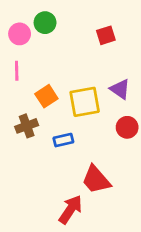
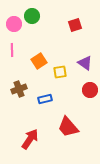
orange square: (46, 96) -> (39, 61), moved
yellow square: (85, 102) -> (60, 72), size x0.6
red arrow: (70, 209) -> (30, 139), moved

